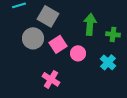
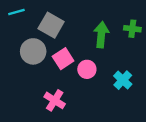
green cross: (113, 34) -> (132, 29), moved

